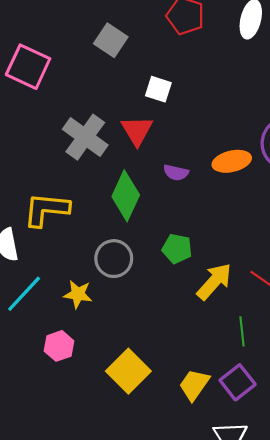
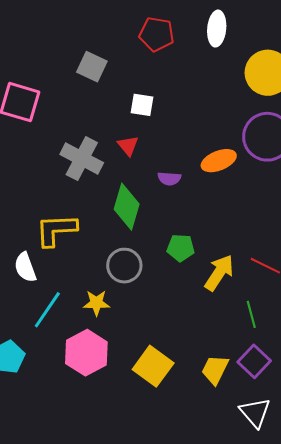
red triangle: (137, 131) -> (128, 146), size x0.7
pink hexagon: (59, 346) -> (86, 353), size x1.6

